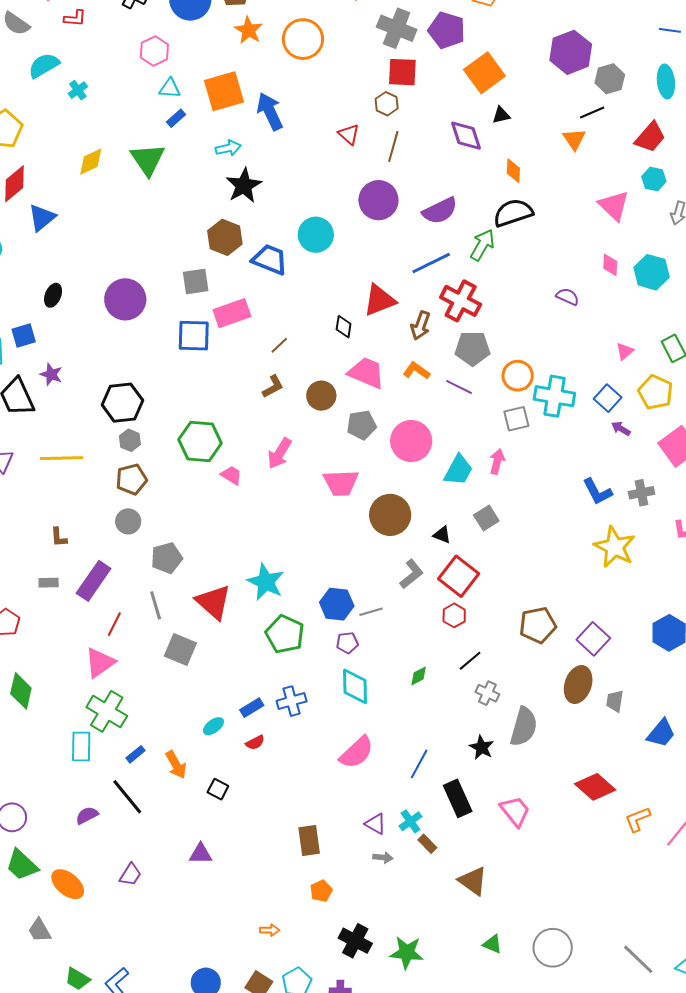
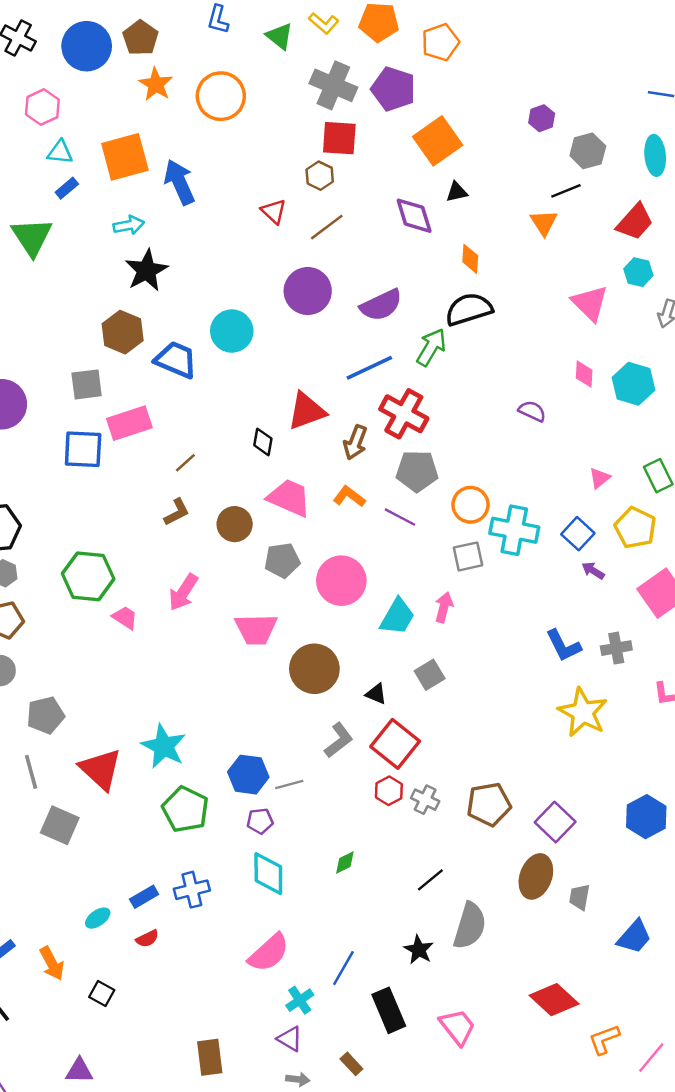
purple hexagon: (571, 52) -> (542, 118), size x0.5
brown line: (393, 146) -> (327, 227), turned 36
black line: (470, 661) -> (430, 880), moved
gray cross: (487, 693) -> (425, 800), moved
cyan cross: (410, 821) -> (300, 1000), moved

